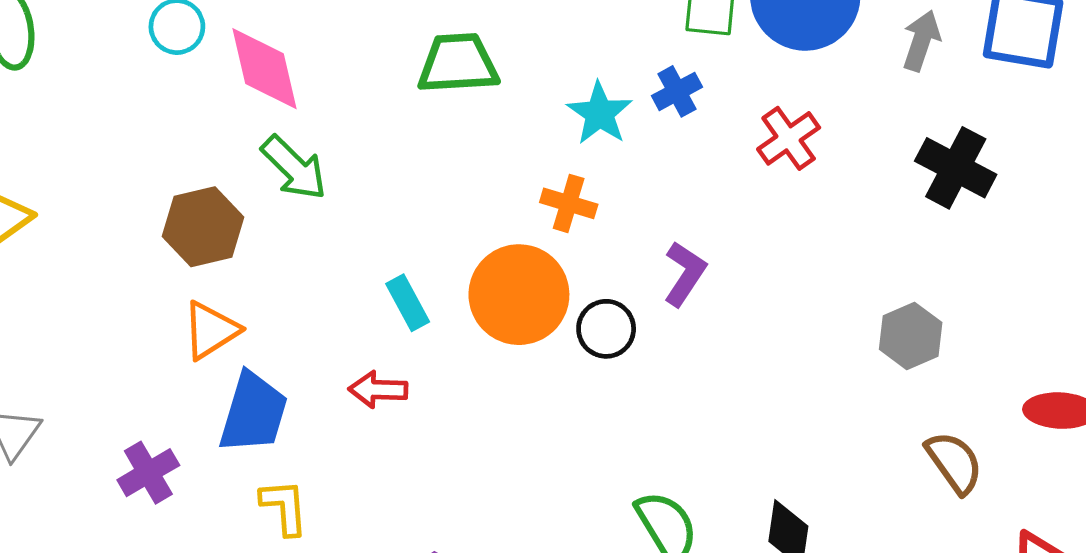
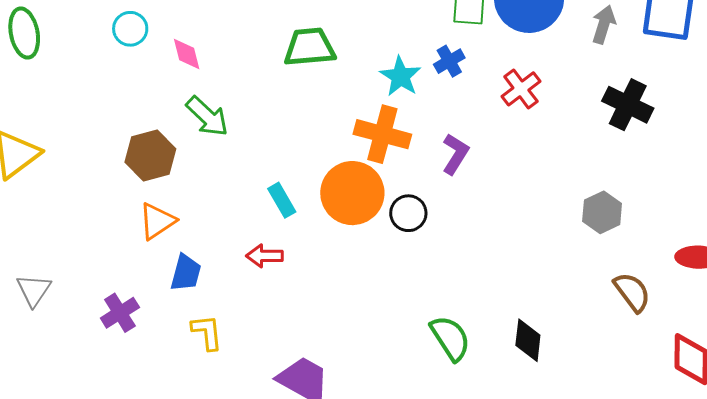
pink diamond: (264, 69) -> (187, 54), size x0.6
orange cross: (569, 203) -> (382, 134), size x1.6
purple L-shape: (685, 274) -> (455, 154), moved
blue trapezoid: (253, 413) -> (186, 273), size x0.7

